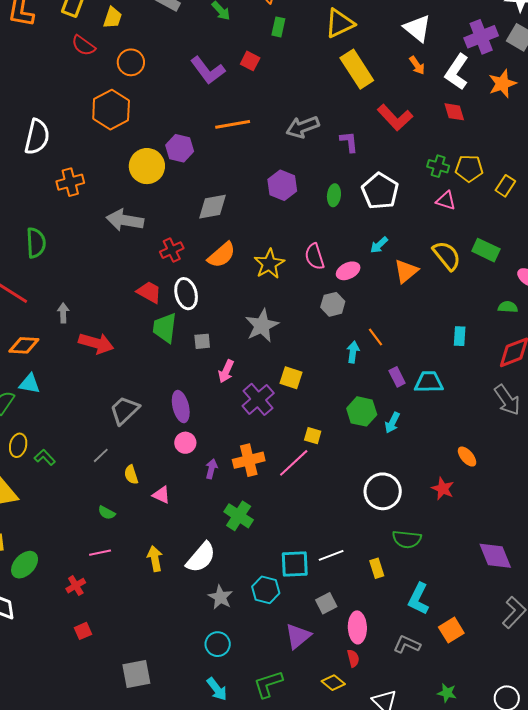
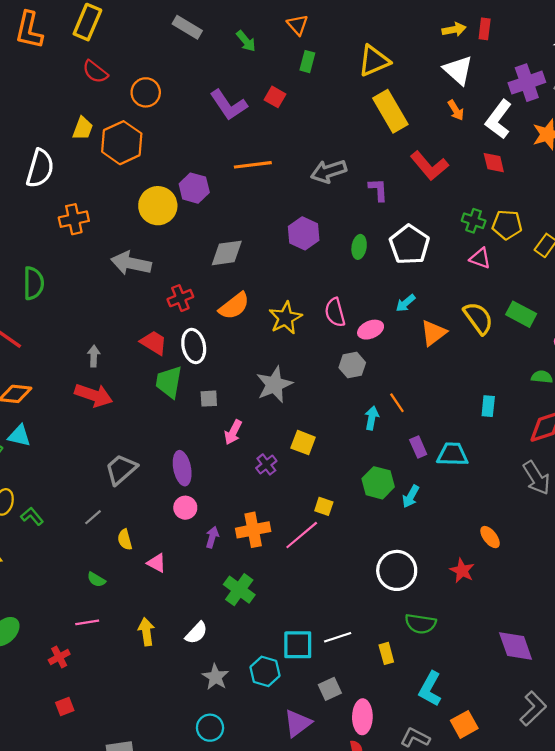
yellow trapezoid: (113, 18) -> (83, 128), moved
gray arrow: (63, 313) -> (94, 356), moved
purple cross: (258, 399) -> (266, 464), size x0.6
white semicircle: (201, 557) -> (196, 633), size x0.7

